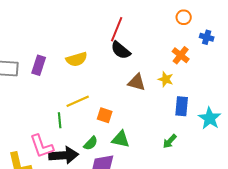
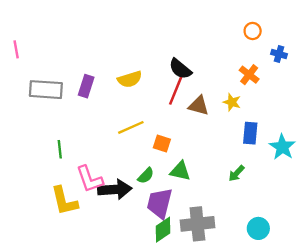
red line: (117, 29) -> (176, 91), moved
green line: (60, 120) -> (60, 149), moved

